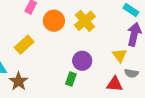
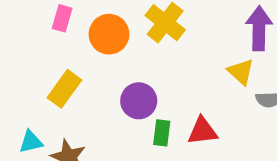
purple circle: (82, 61) -> (139, 101), moved
red triangle: (115, 84) -> (202, 131), moved

